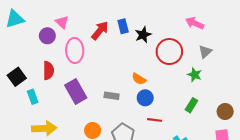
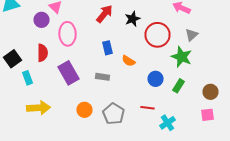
blue rectangle: (123, 26) -> (108, 48), moved
red arrow: (100, 31) -> (104, 14), moved
green star: (195, 75) -> (182, 57), size x1.5
blue circle: (145, 98) -> (156, 79), moved
red line: (155, 120) -> (148, 108), moved

